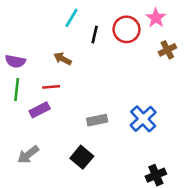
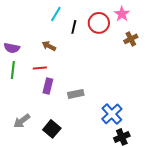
purple rectangle: (40, 110) -> (48, 86), moved, turned -49
blue cross: (143, 119) -> (112, 114), moved
black square: (82, 157) -> (52, 129), moved

